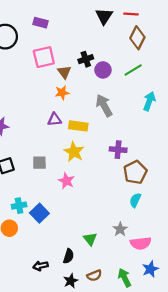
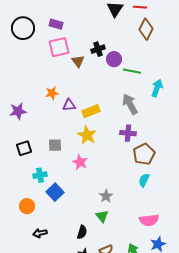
purple rectangle: (41, 23) -> (56, 24), moved
green line: (133, 70) -> (132, 71), moved, turned 42
orange star: (62, 93) -> (52, 93), moved
gray arrow: (104, 105) -> (130, 104), moved
yellow rectangle: (78, 126) -> (91, 111), turned -30
cyan cross: (19, 206) -> (40, 175), moved
gray star: (120, 229) -> (106, 196), moved
black arrow: (41, 266) -> (40, 233), moved

